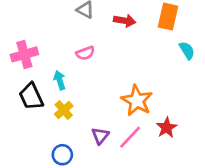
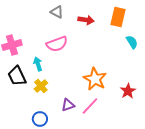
pink semicircle: (85, 53) -> (57, 44), size x1.5
red star: (167, 128) -> (128, 91), moved
purple triangle: (100, 136) -> (68, 105), turned 32

